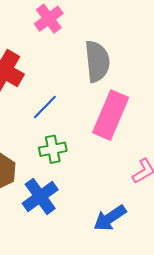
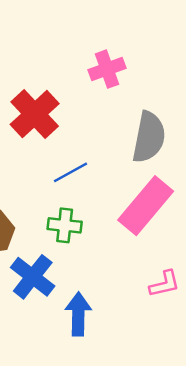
blue cross: (40, 196) -> (33, 277), turned -33
blue arrow: (110, 218) -> (78, 314), moved, turned 108

